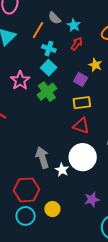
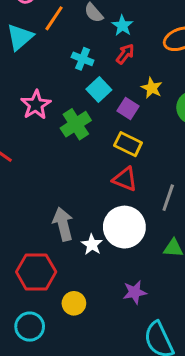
orange line: (38, 30) -> (54, 18), moved
cyan square: (49, 68) -> (99, 90), moved
yellow rectangle: (82, 103) -> (128, 144), turned 30
cyan circle: (26, 216) -> (30, 327), moved

